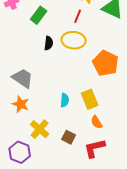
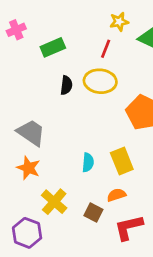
green rectangle: (39, 15) -> (53, 47), turned 30
orange semicircle: (97, 122) -> (116, 195), moved, turned 104

